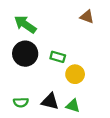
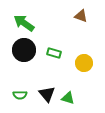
yellow circle: (75, 74) -> (84, 63), moved
black triangle: (50, 101) -> (47, 94), turned 36

